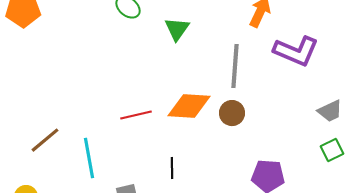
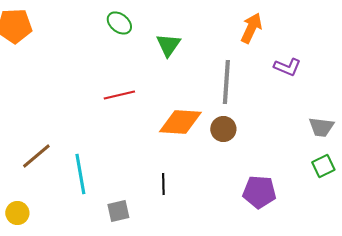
purple L-shape: (296, 51) -> (287, 67), size x0.6
gray trapezoid: (330, 111) -> (321, 127), turned 32
red line: (136, 115) -> (119, 95), moved

